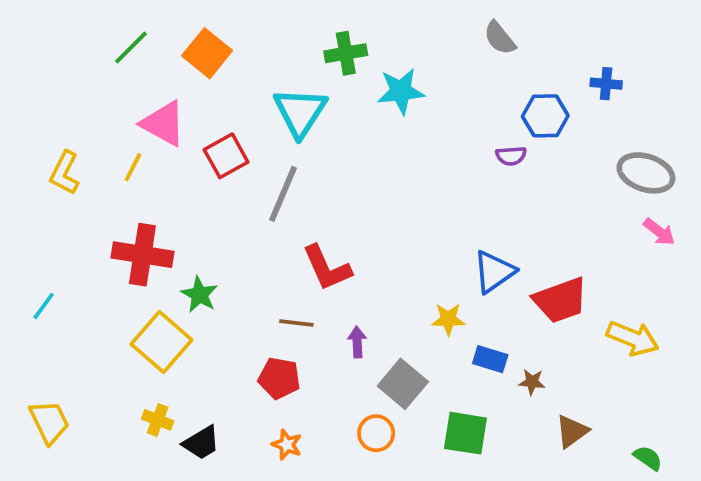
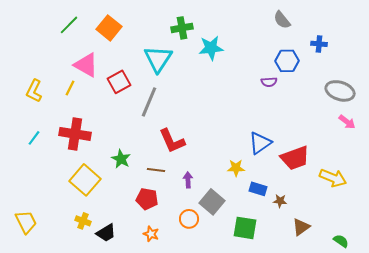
gray semicircle: (500, 38) -> (282, 20), moved
green star: (199, 295) -> (121, 159), moved
cyan line: (44, 306) -> (34, 138), moved
orange circle: (376, 433) -> (189, 219), moved

